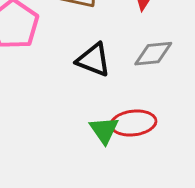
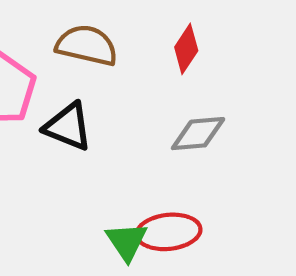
black triangle: (93, 60) -> (68, 127), moved

